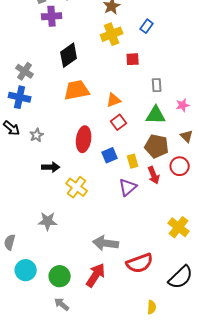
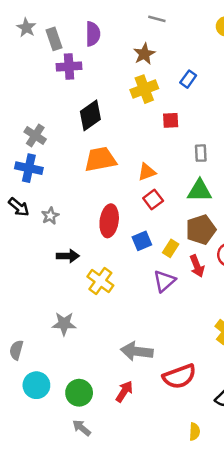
brown pentagon: (157, 146) -> (201, 230), turned -30
yellow rectangle: (133, 161) -> (171, 248), turned 48
red arrow: (96, 275) -> (124, 391), size x0.7

